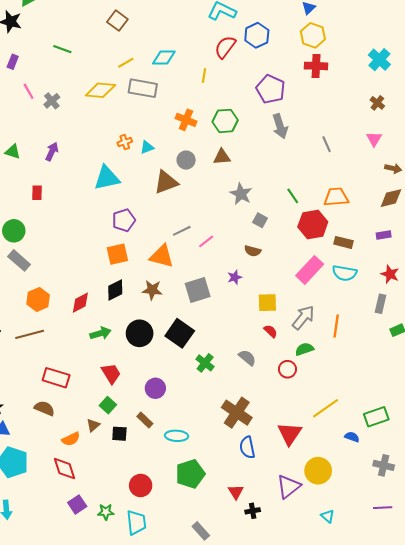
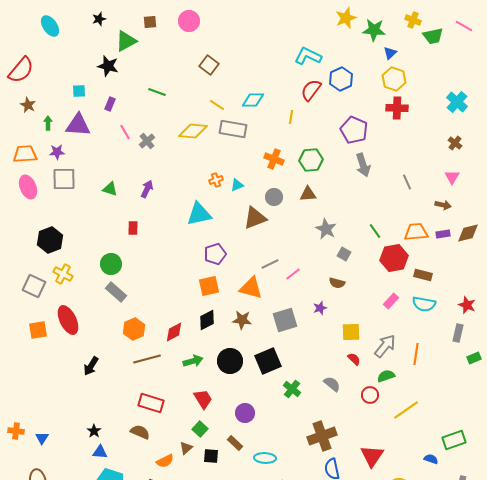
yellow line: (126, 63) -> (217, 105), turned 63
brown arrow: (393, 168) -> (443, 205), moved
purple rectangle: (384, 235) -> (443, 234), moved
pink rectangle: (310, 270) -> (391, 301), size x0.6
black square: (180, 333) -> (268, 361), turned 32
brown line: (30, 334) -> (147, 359), moved
yellow line: (326, 408) -> (406, 410), moved
brown cross: (237, 413) -> (322, 436), turned 36

